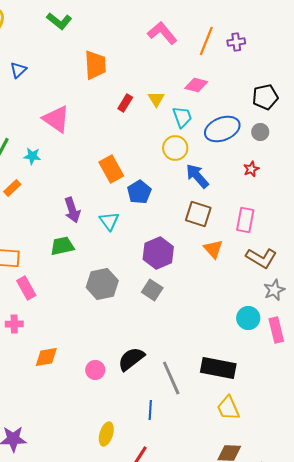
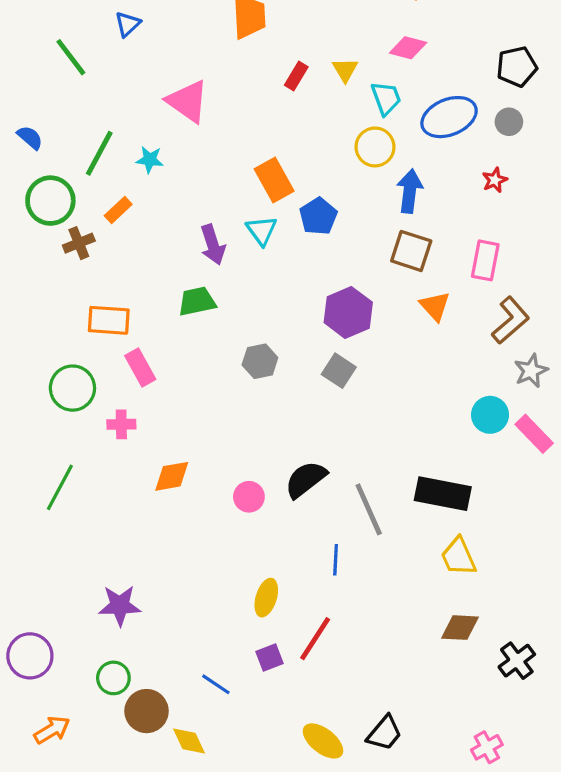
blue arrow: (197, 176) -> (410, 191), turned 48
cyan triangle: (109, 221) -> (262, 230), moved
brown L-shape: (261, 258) -> (510, 320), turned -72
gray hexagon: (102, 284) -> (260, 361), size x0.7
pink rectangle: (276, 330) -> (534, 434), turned -30

